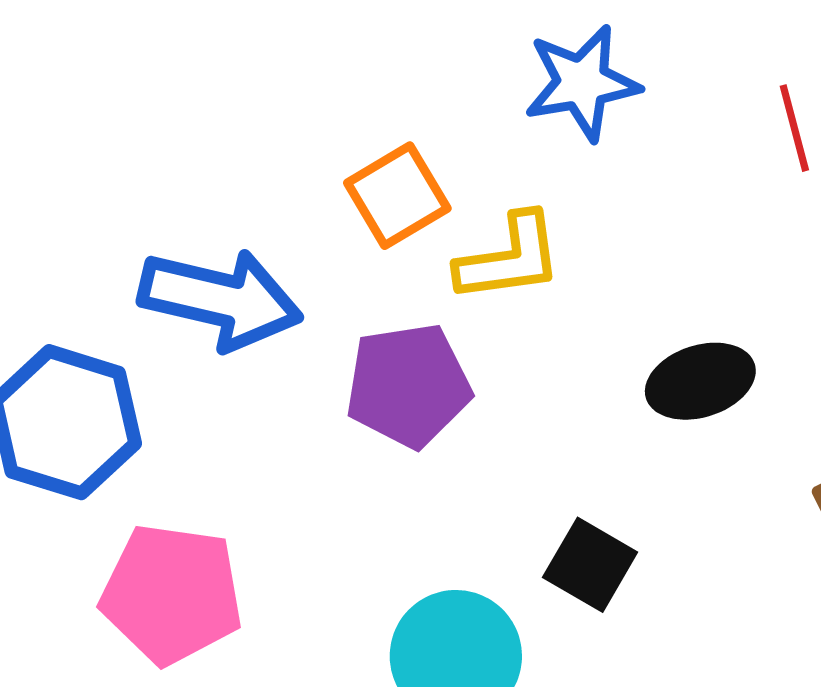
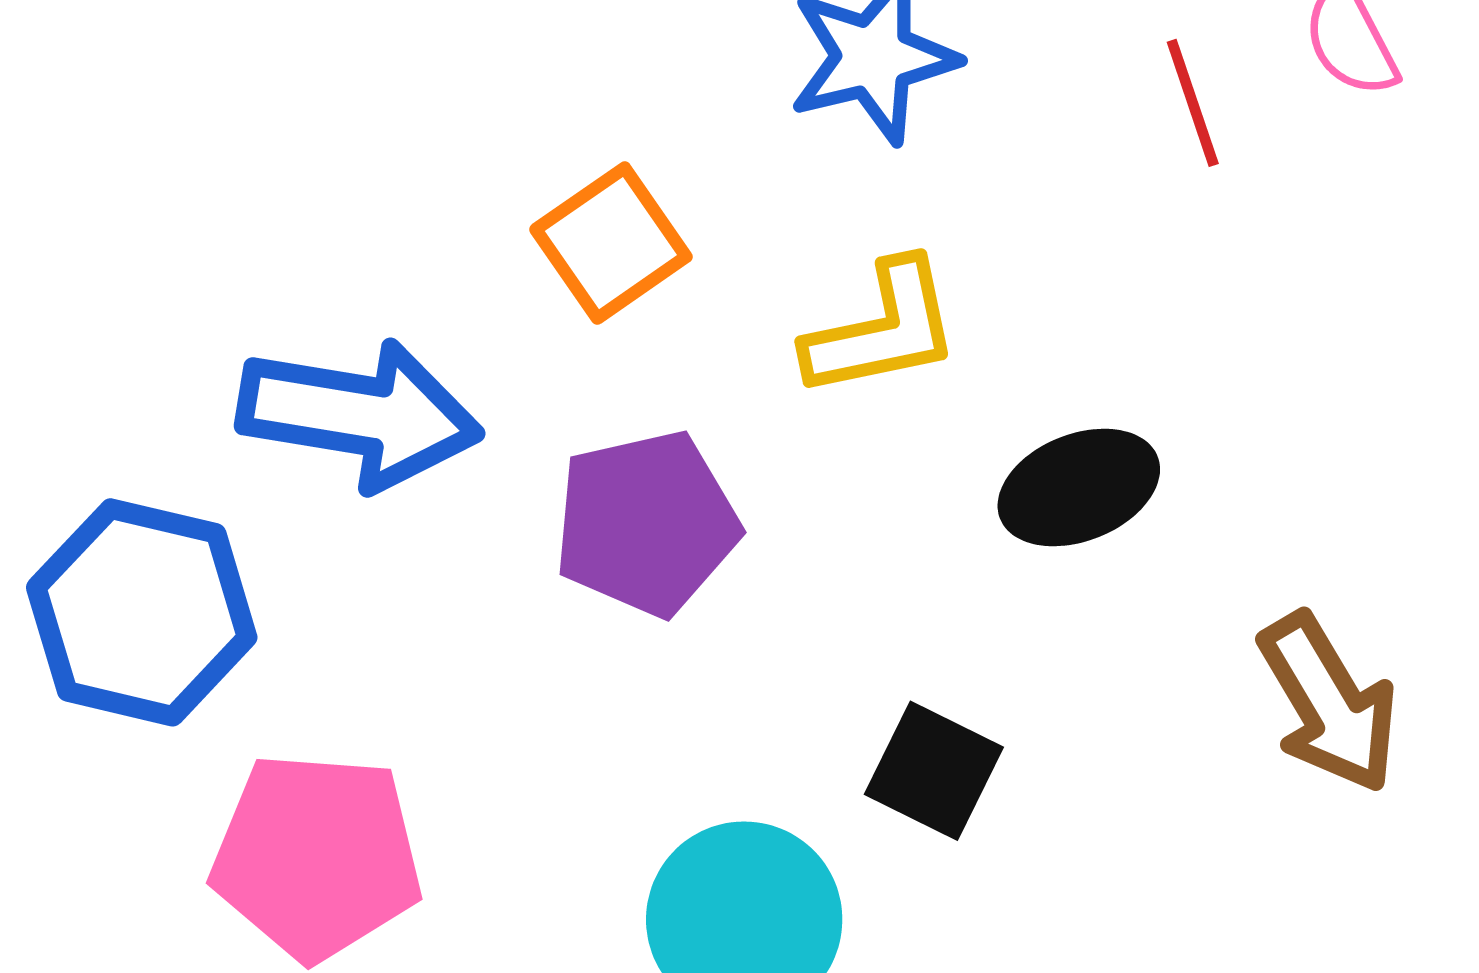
yellow L-shape: (509, 258) -> (882, 329), moved

